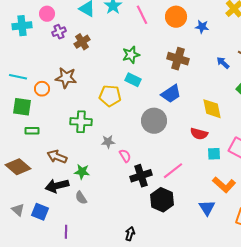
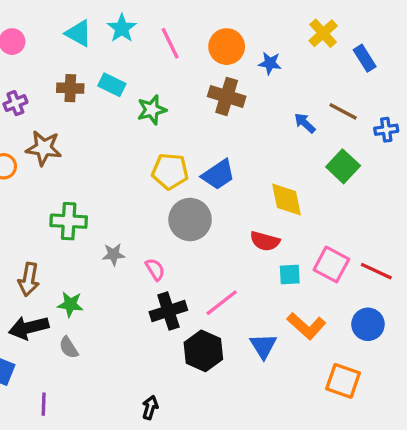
purple cross: (59, 32) -> (15, 103), moved
brown cross: (82, 42) -> (70, 88), turned 35
brown cross: (178, 59) -> (227, 96), moved
cyan rectangle: (133, 80) -> (112, 85), moved
yellow pentagon: (110, 96) -> (170, 171), moved
pink semicircle: (125, 156) -> (155, 269), moved
brown arrow: (57, 157) -> (29, 279), turned -102
blue triangle: (207, 208) -> (263, 346), moved

